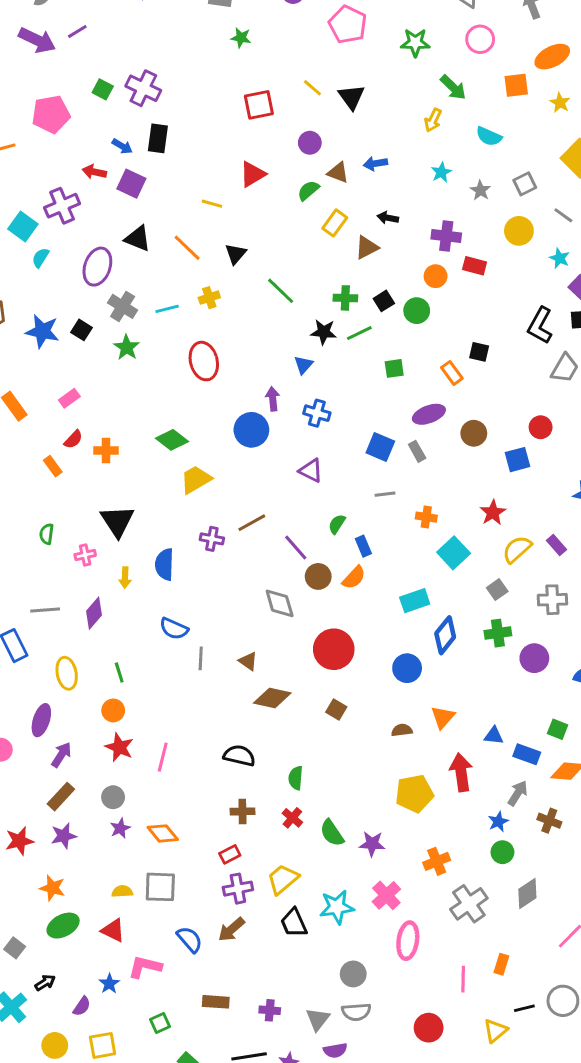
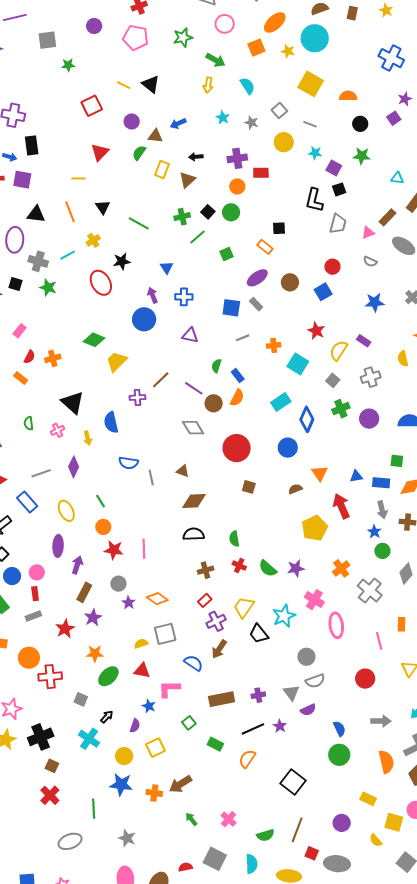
cyan semicircle: (489, 136) -> (247, 86), turned -132
orange line: (187, 248) -> (70, 212), turned 40
black star: (324, 332) -> (122, 261), moved
brown diamond: (272, 698) -> (194, 501), moved
gray arrow: (518, 793) -> (382, 510), turned 150
brown rectangle: (216, 1002) -> (222, 699), size x1.4

